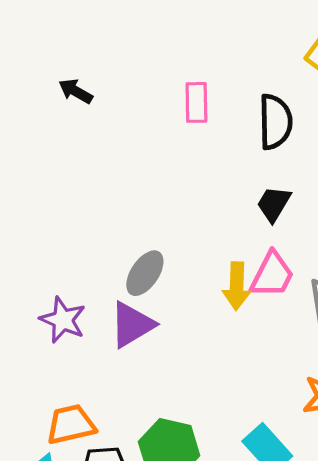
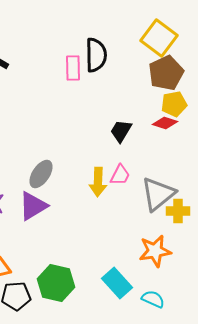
black semicircle: (275, 122) -> (96, 55), moved
pink trapezoid: (272, 275) -> (120, 175), size x0.7

